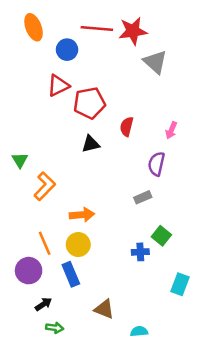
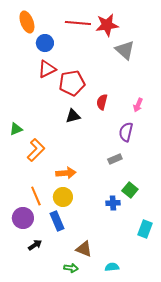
blue circle: (67, 50) -> (45, 43), moved
green triangle: (20, 160) -> (16, 129), turned 40
green arrow: (55, 328) -> (71, 268), moved

